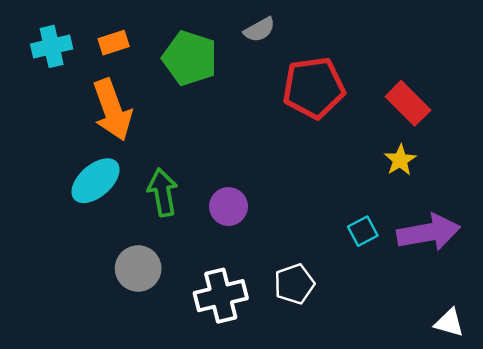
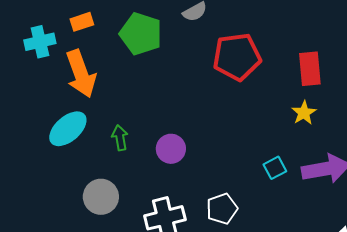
cyan cross: (52, 46) -> (40, 42), moved
red rectangle: (408, 103) -> (310, 69), turned 40
green arrow: (163, 192) -> (120, 138), size x0.7

